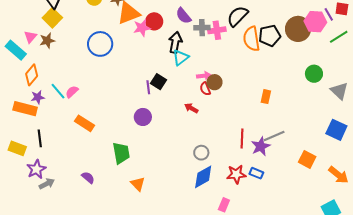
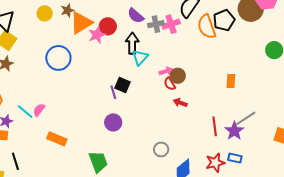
red arrow: (191, 108) -> (180, 103), moved
gray circle: (201, 153) -> (161, 149), moved

